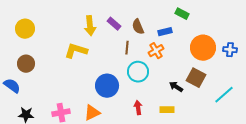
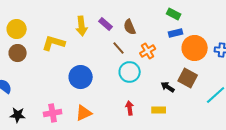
blue rectangle: (165, 32) -> (176, 33), moved
brown line: (127, 48) -> (119, 48), turned -48
yellow L-shape: (76, 51) -> (54, 43), moved
brown circle: (26, 64) -> (18, 53), moved
blue circle: (107, 86) -> (81, 77), moved

